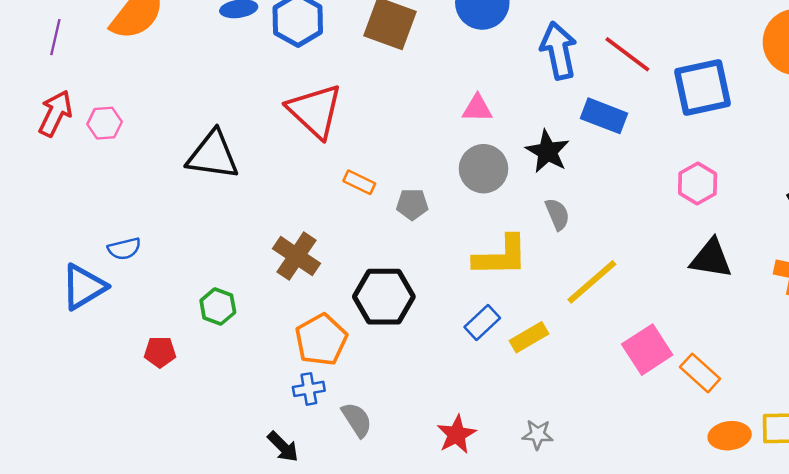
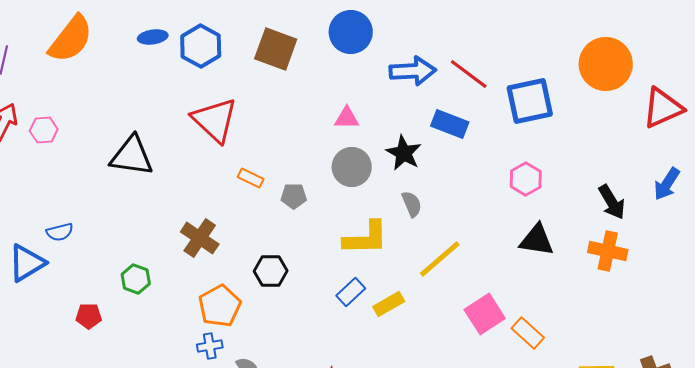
blue arrow: (559, 51) -> (413, 71), turned 99
black hexagon: (384, 297) -> (271, 271), size x0.7

